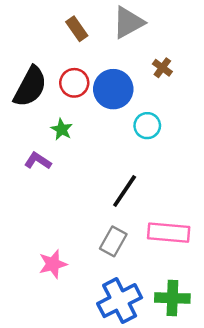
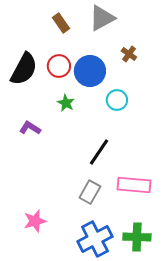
green star: (62, 129) -> (66, 103), moved
pink star: (53, 264) -> (35, 221), moved

